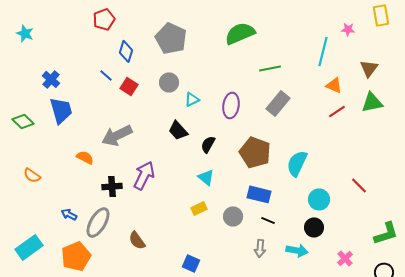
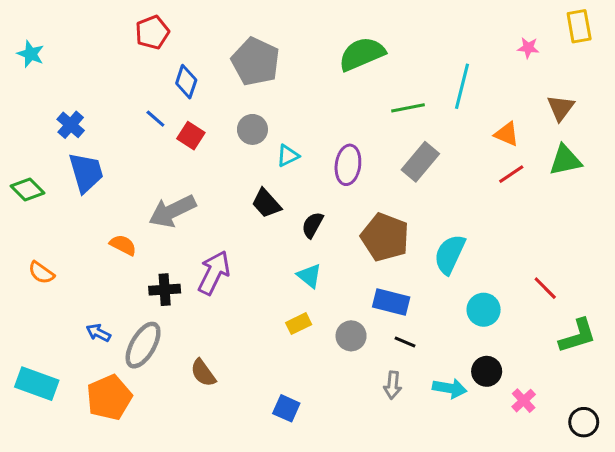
cyan line: (323, 51) -> (462, 86), moved
black circle: (314, 227) -> (487, 371), moved
green L-shape: (386, 233) -> (578, 336), moved
cyan rectangle: (29, 247) -> (37, 384), turned 56

